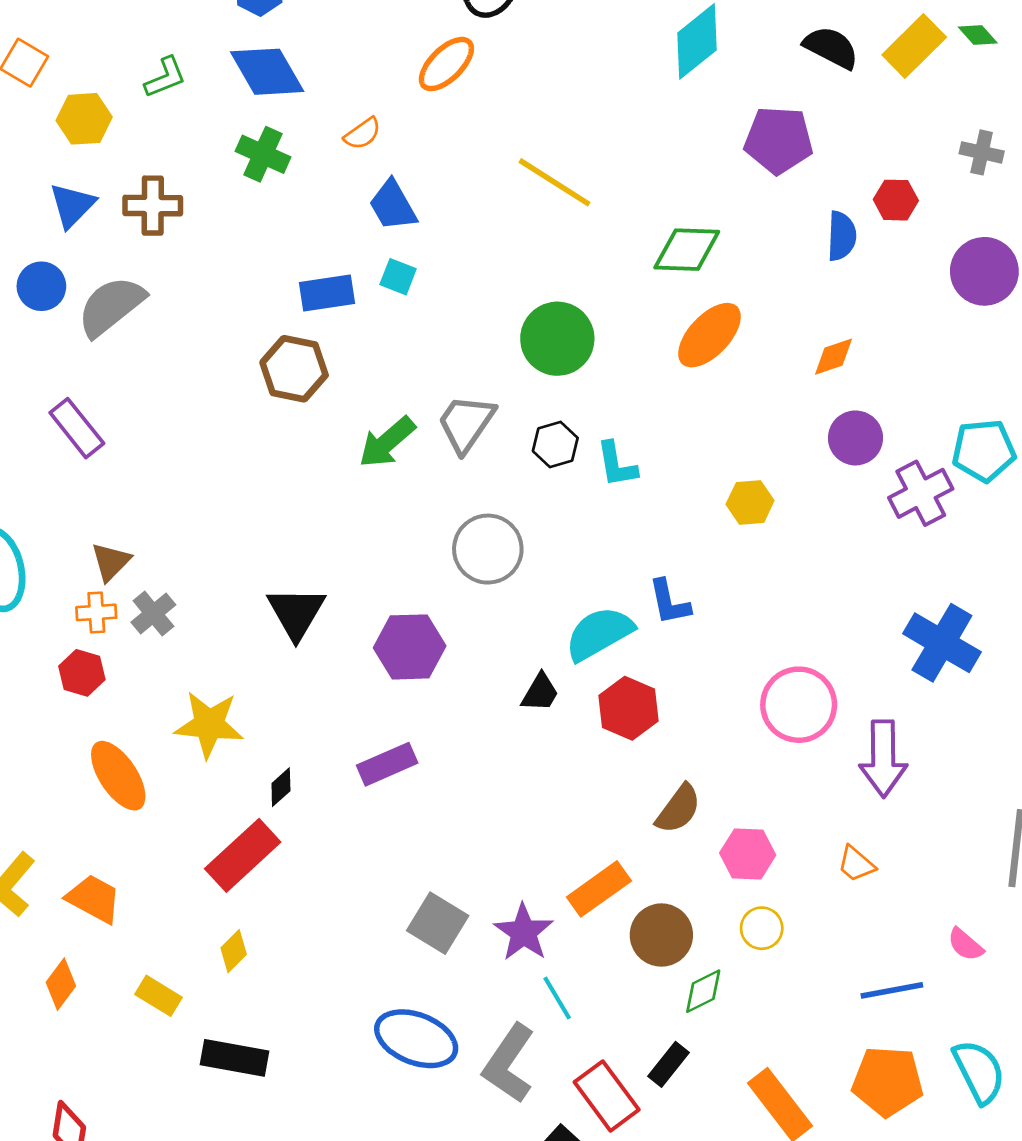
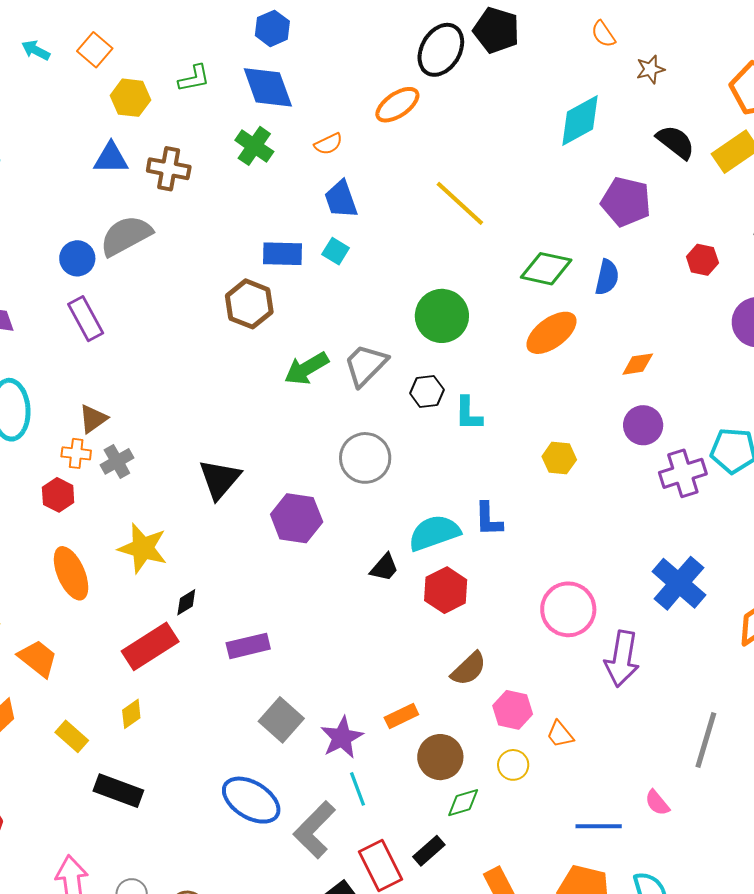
blue triangle: (72, 205) -> (111, 158), turned 36
blue semicircle: (842, 236) -> (607, 277), moved
blue circle: (41, 286) -> (77, 258), moved
purple rectangle: (387, 764) -> (248, 646), moved
orange trapezoid: (856, 864) -> (560, 734), moved
orange rectangle: (599, 889) -> (401, 716), size x0.7

